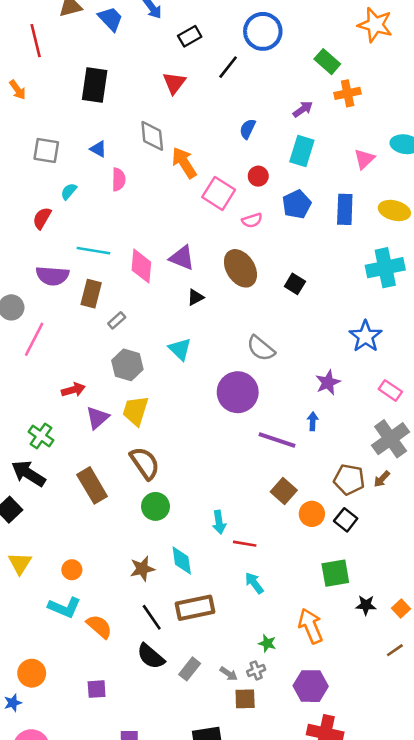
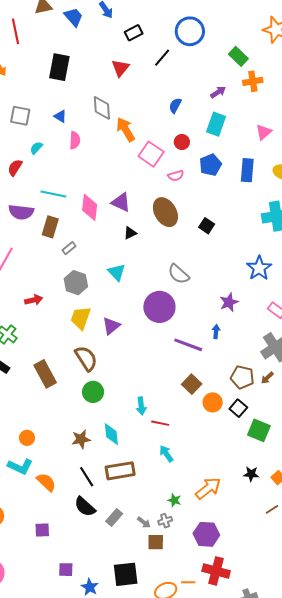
purple triangle: (97, 418) -> (111, 326), moved
green square: (335, 573) -> (259, 430), moved, turned 30
orange arrow: (311, 626) -> (208, 488), turned 72

